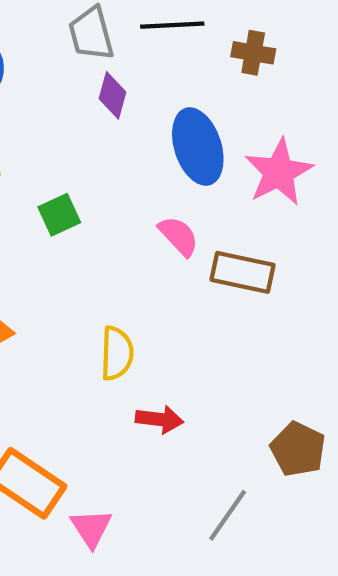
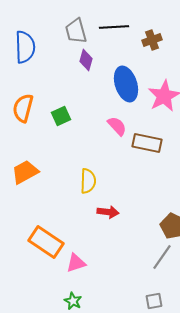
brown cross: (253, 53) -> (152, 40), turned -30
gray line: (228, 515) -> (162, 257), moved
pink triangle: (91, 528) -> (76, 263), turned 45

